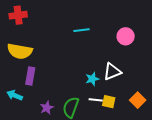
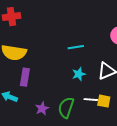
cyan line: (81, 30) -> (76, 47), moved
cyan star: (92, 79) -> (79, 74), moved

